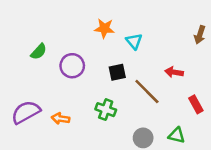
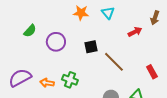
cyan triangle: (134, 41) -> (108, 13), moved
red arrow: (174, 72) -> (135, 32), moved, turned 144
green cross: (106, 110) -> (70, 80), moved

